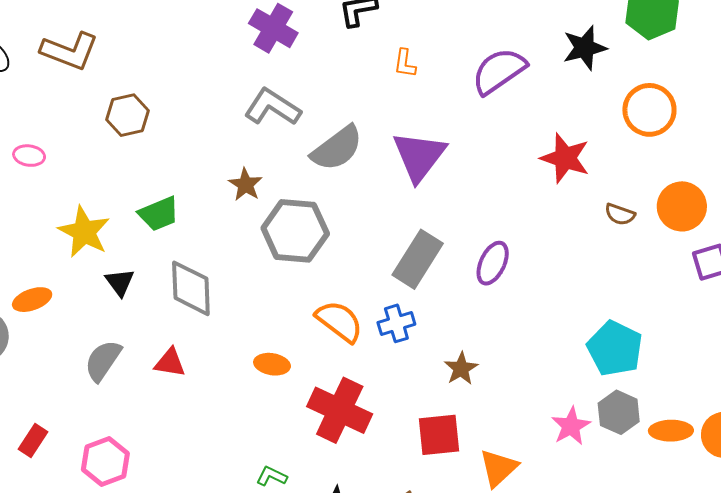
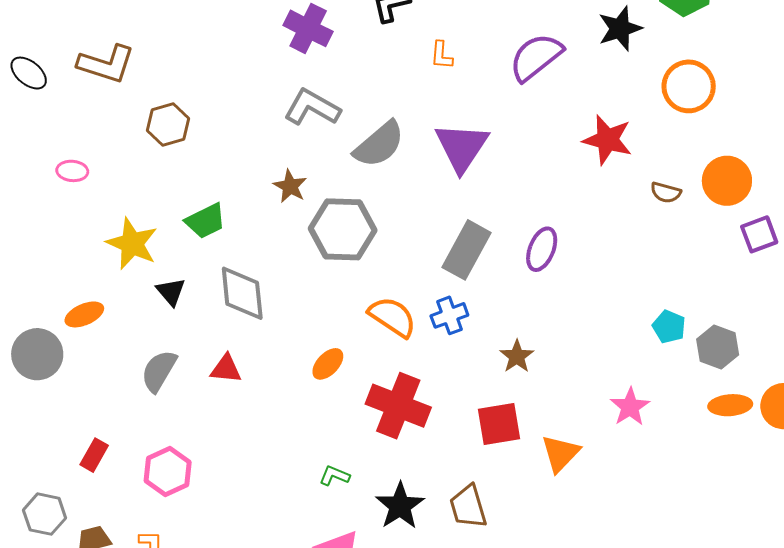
cyan pentagon: (615, 348) -> (669, 327), size x0.6
orange ellipse: (272, 364) -> (328, 364), turned -52
gray hexagon: (619, 412) -> (718, 347), moved

